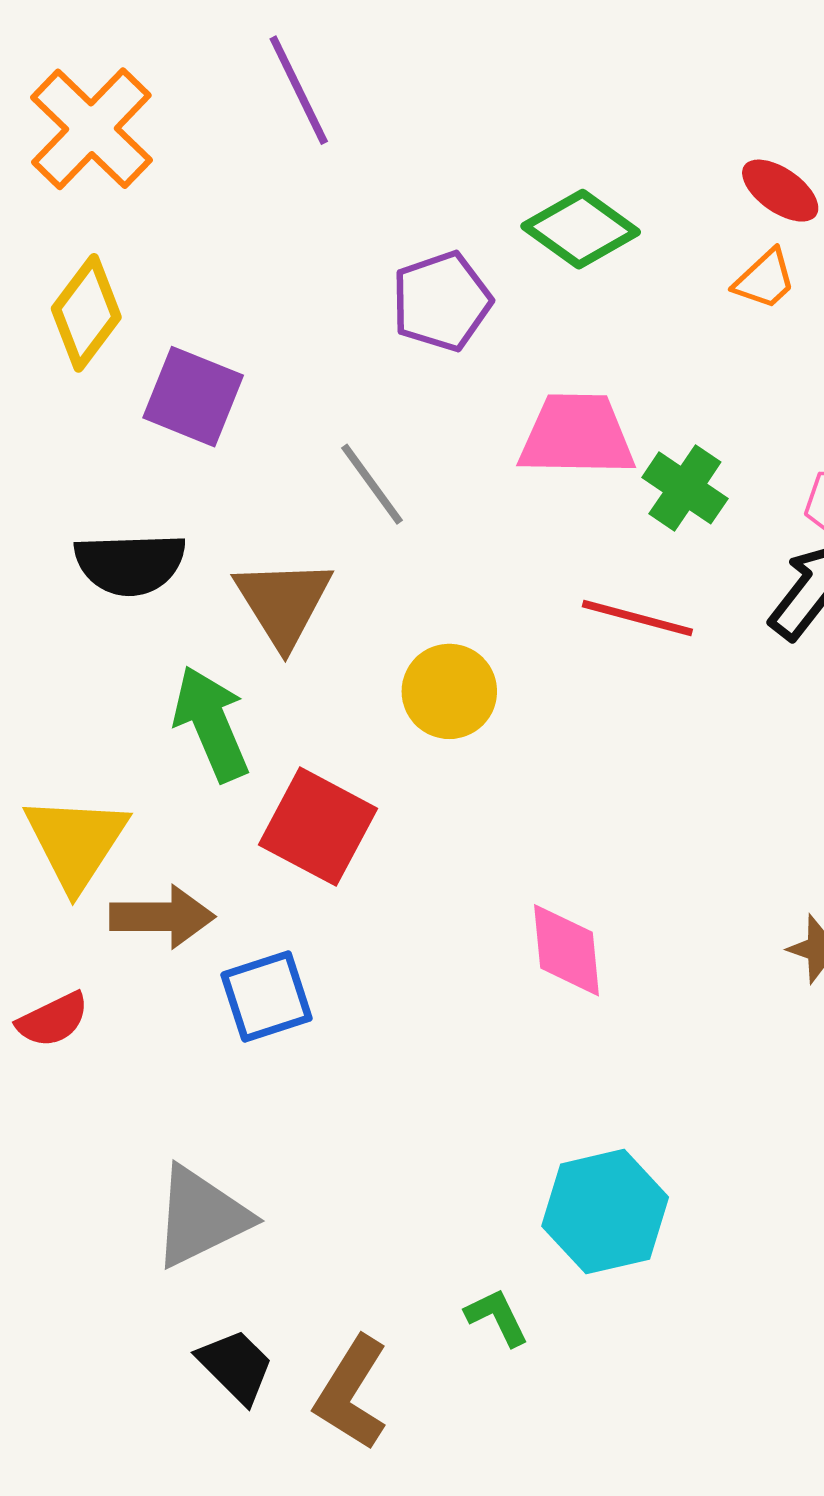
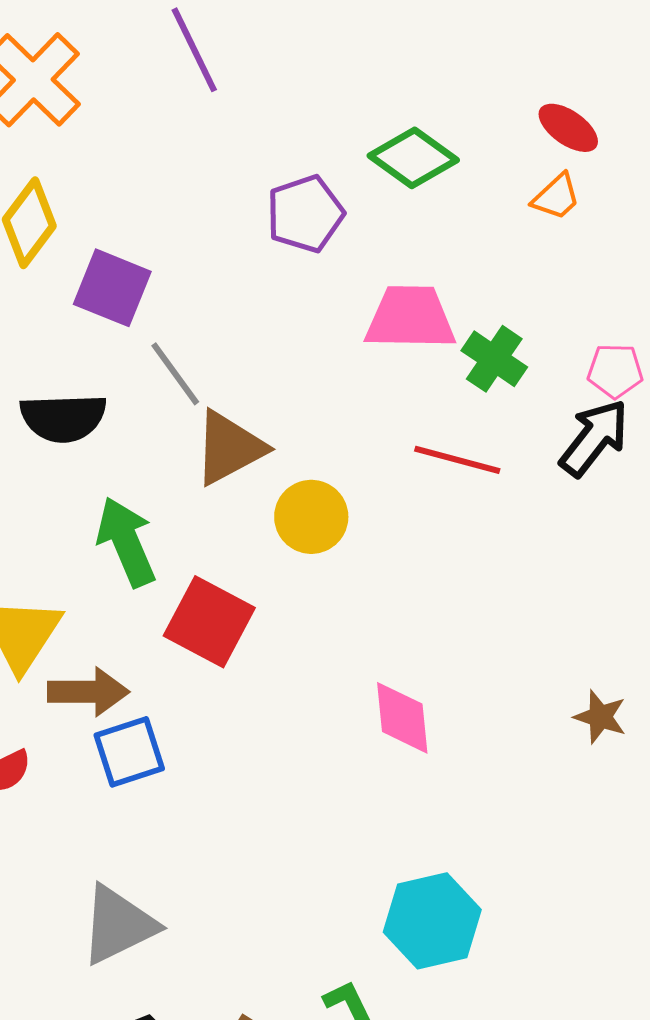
gray line: (372, 484) -> (175, 374), moved
brown triangle: (283, 603) -> (229, 448), moved, turned 34
blue square: (267, 997) -> (129, 752), moved

